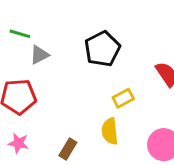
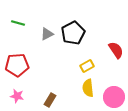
gray triangle: (39, 55) -> (47, 34), moved
yellow semicircle: (110, 131) -> (88, 88), moved

